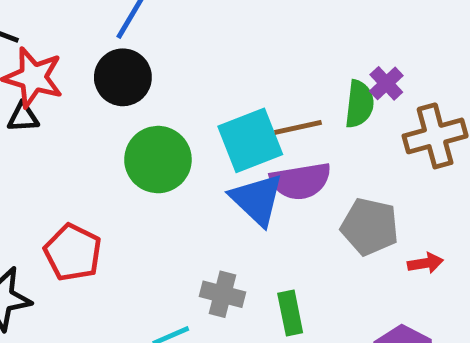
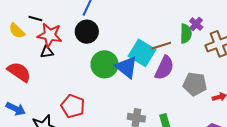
cyan square: (250, 140) -> (142, 53), turned -32
purple semicircle: (301, 181) -> (164, 68), turned -50
blue triangle: (257, 199) -> (126, 67), moved

